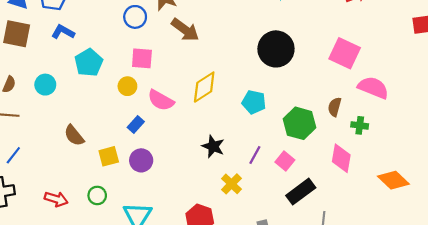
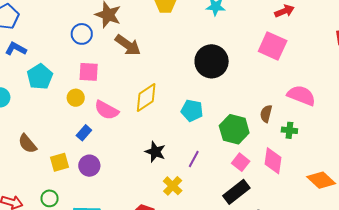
pink square: (345, 53) -> (273, 46), moved
pink square: (285, 161) -> (241, 162), moved

